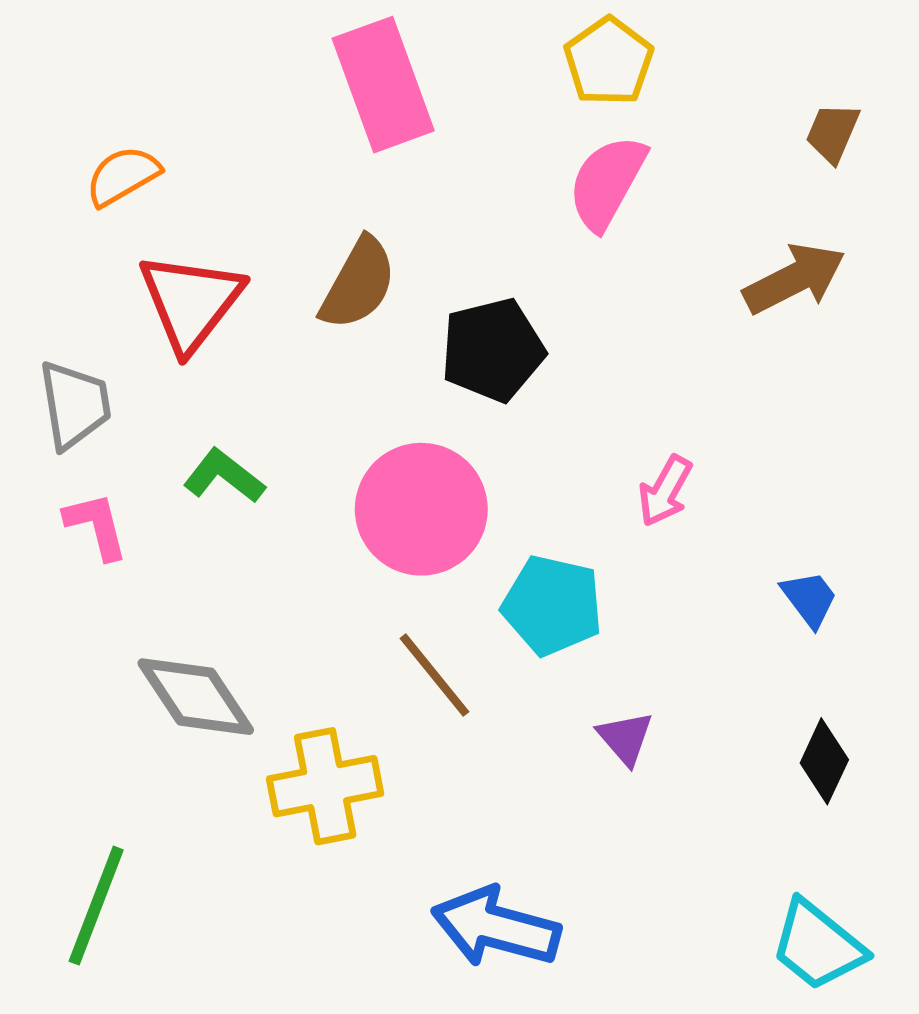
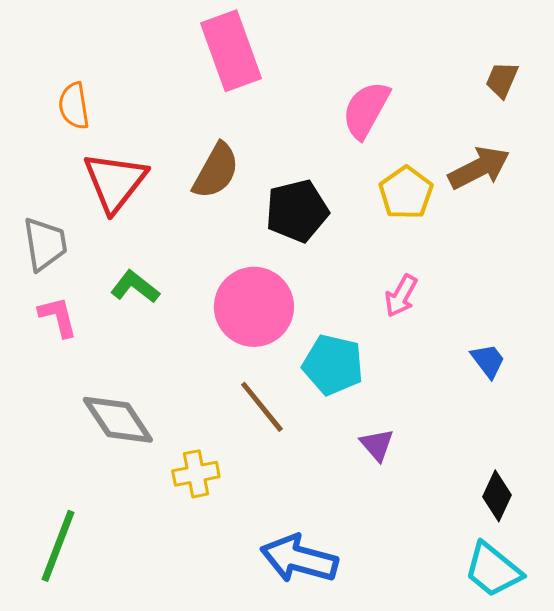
yellow pentagon: (609, 61) -> (406, 193), moved
orange semicircle: (123, 176) -> (74, 106), turned -69
black diamond: (824, 761) -> (497, 496), moved
yellow cross: (325, 786) -> (196, 474), size x0.7

